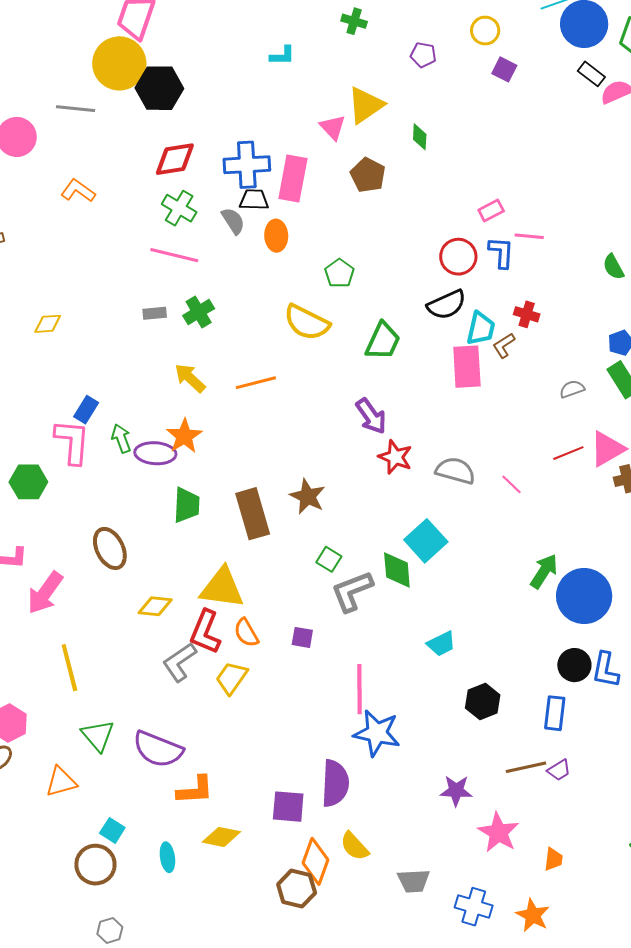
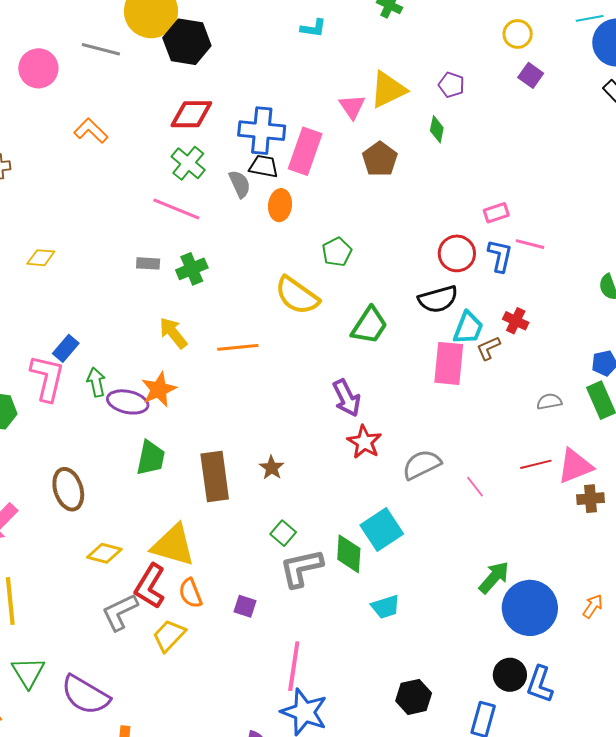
purple pentagon: (423, 55) -> (451, 85), moved
gray semicircle: (455, 471) -> (422, 465), turned -51
brown star: (308, 496) -> (272, 468), size x0.7
cyan trapezoid: (441, 644) -> (385, 607), moved

